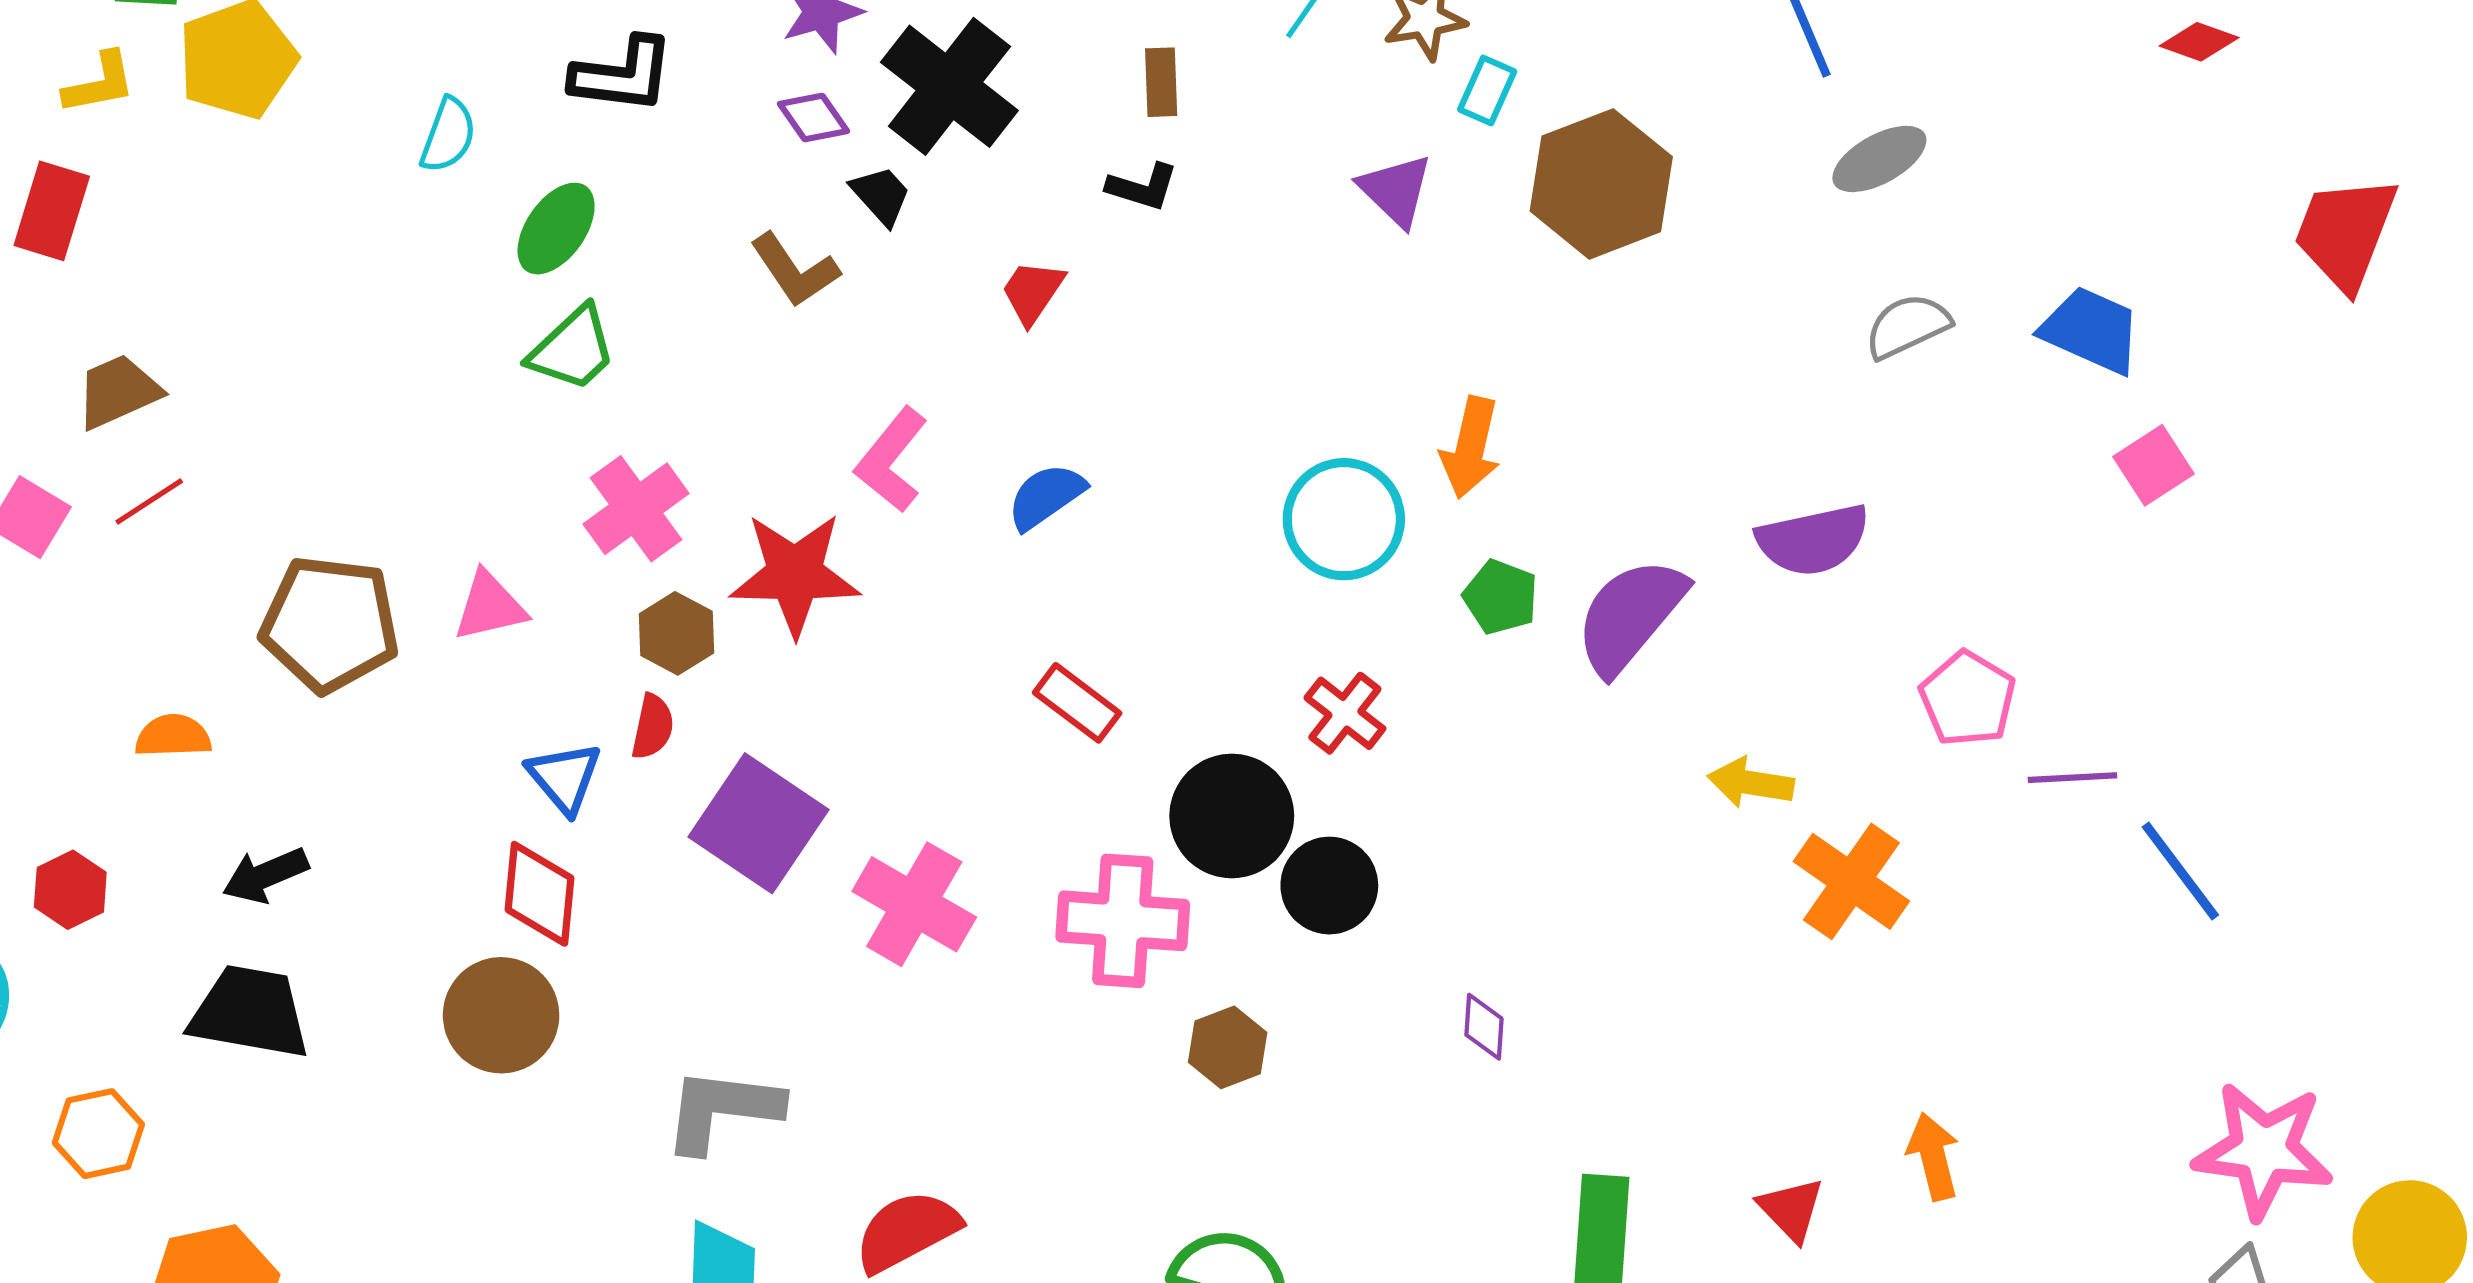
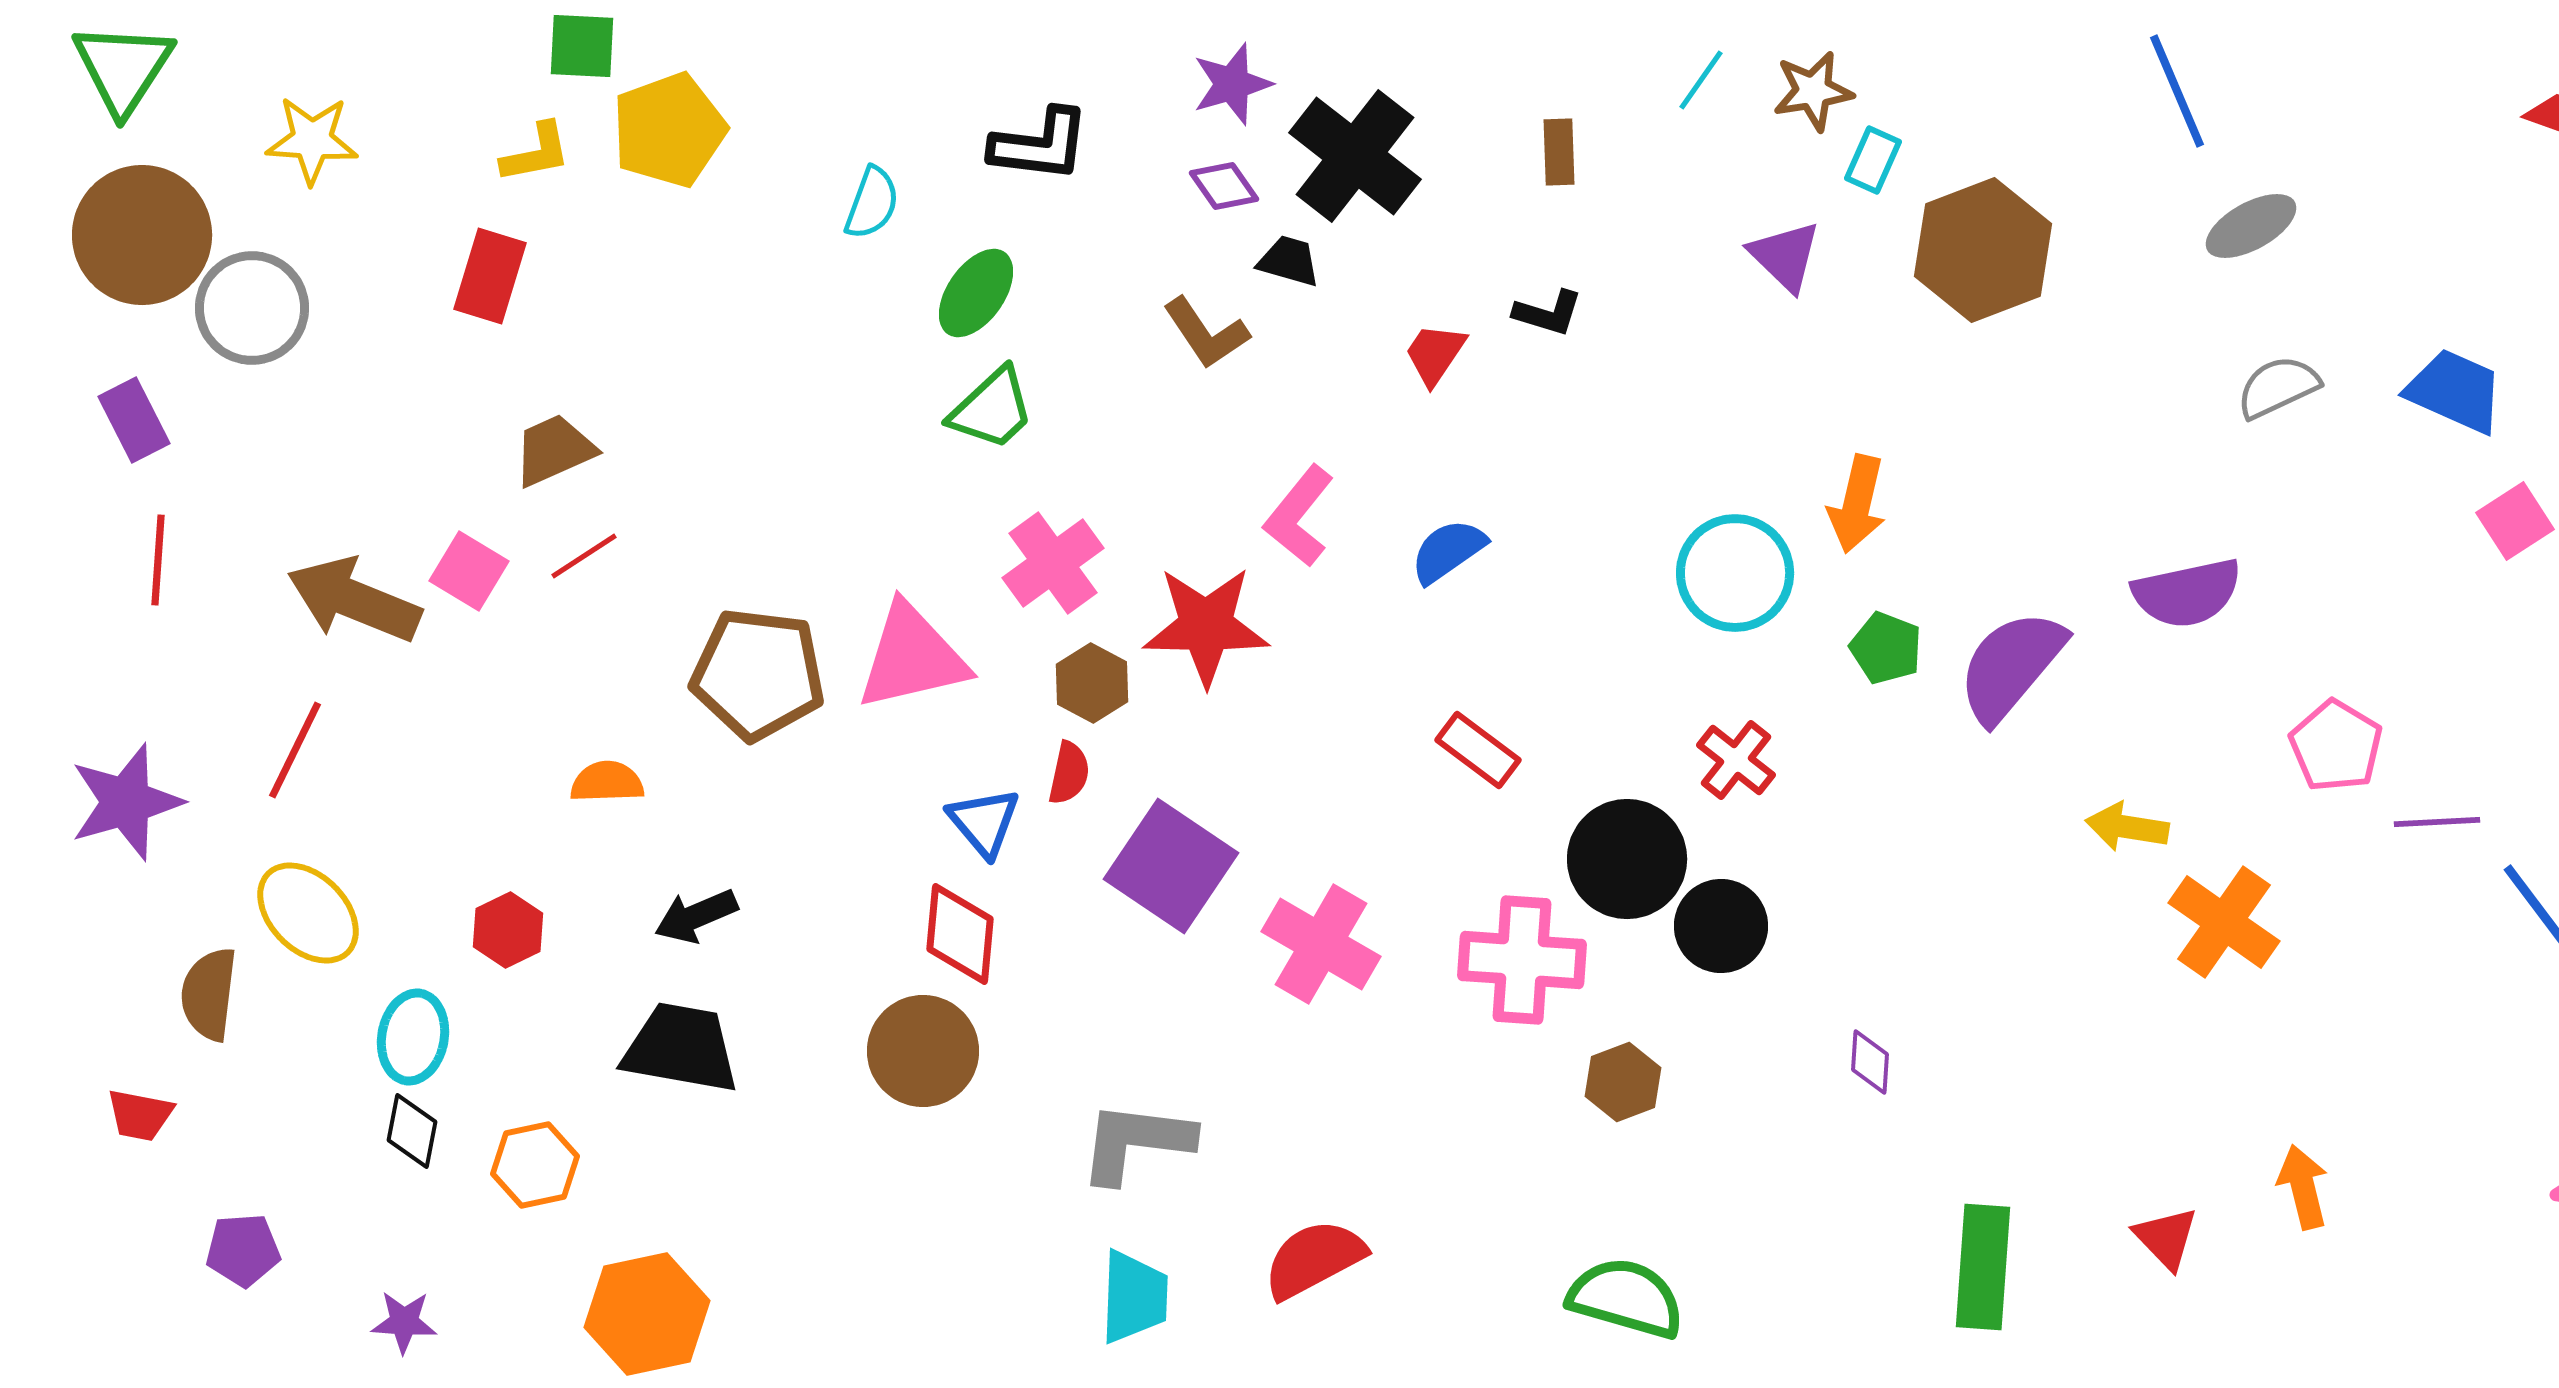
black L-shape: (1142, 187) -> (1548, 313), moved
black trapezoid: (881, 195) -> (1289, 261), turned -32
pink triangle: (490, 606) -> (912, 657), size x1.6

